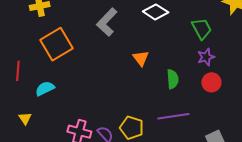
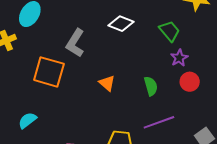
orange square: (56, 44) -> (49, 72), moved, turned -32
orange triangle: (141, 58) -> (107, 83), moved

